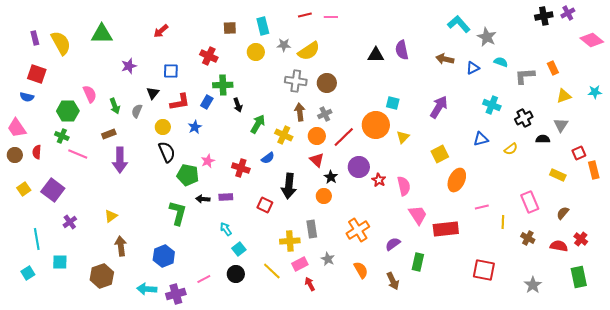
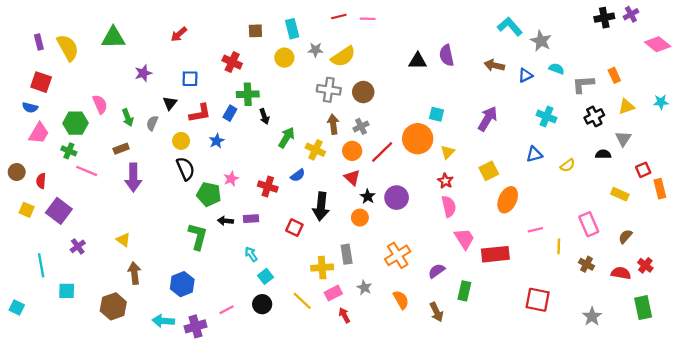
black cross: (524, 118) -> (594, 116), moved
pink trapezoid: (17, 128) -> (39, 133), moved, turned -115
red semicircle: (37, 152) -> (41, 181), moved
purple circle: (359, 167) -> (397, 198), moved
red star: (379, 180) -> (445, 181), moved
yellow square: (24, 189) -> (27, 210), turned -32
yellow triangle: (111, 216) -> (123, 240), turned -48
cyan square: (28, 273) -> (17, 308), moved, turned -32

